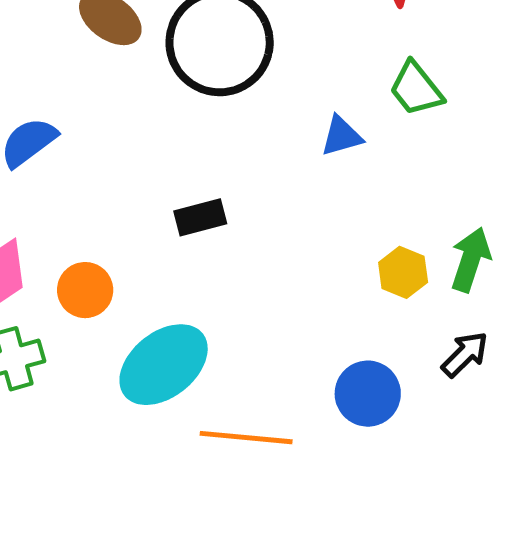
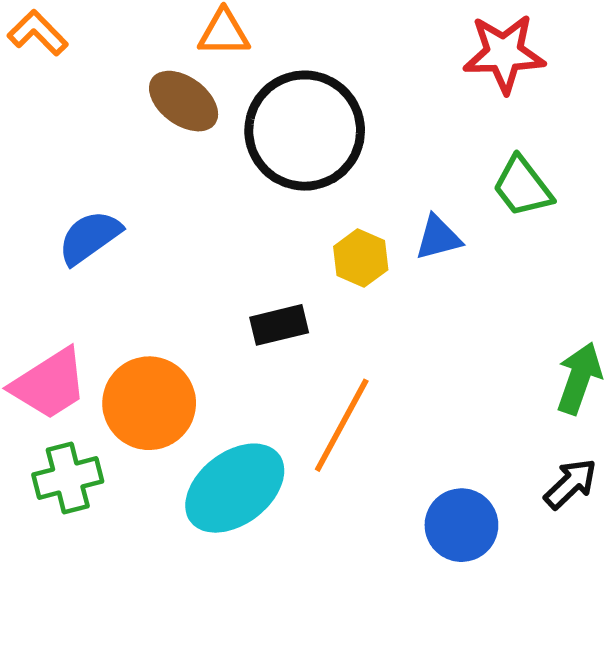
yellow hexagon: (403, 272) -> (361, 258), moved
orange circle: (85, 290) -> (149, 403), size x1.5
orange line: (246, 438) -> (342, 425), moved, turned -68

